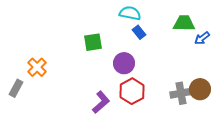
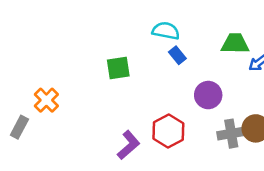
purple circle: (124, 63) -> (208, 95), moved

